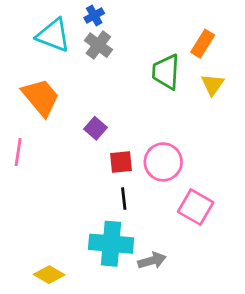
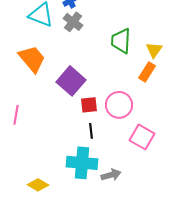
orange rectangle: (203, 44) -> (147, 72), moved
purple square: (96, 128) -> (71, 81), size x1.8
pink line: (18, 152) -> (16, 115), moved

